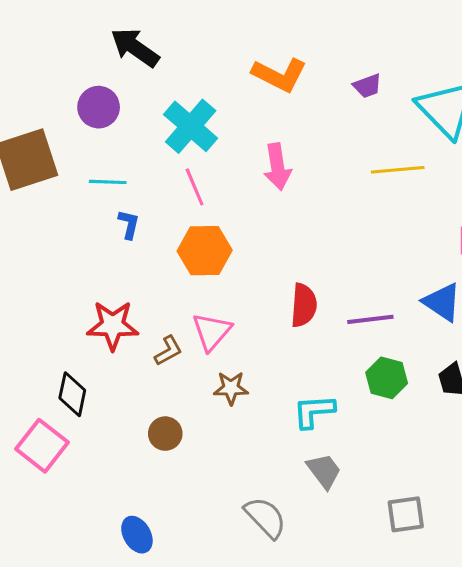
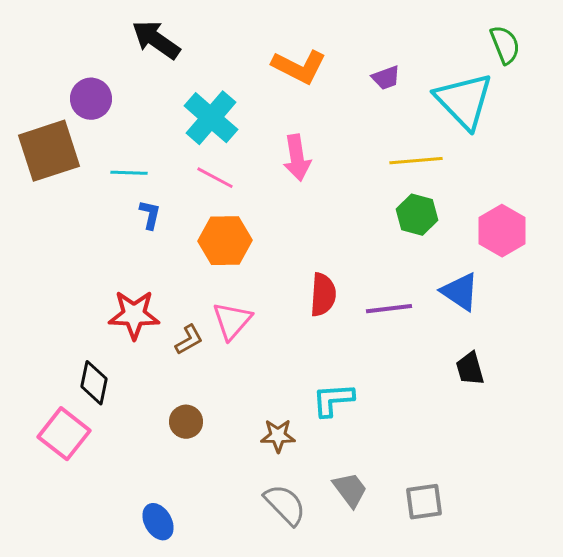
purple circle: (99, 107) -> (91, 99), moved
pink line: (195, 187) -> (215, 178), turned -39
green hexagon: (387, 378) -> (417, 215), moved
brown star: (231, 388) -> (278, 436), moved
gray trapezoid: (324, 471) -> (350, 490), moved

